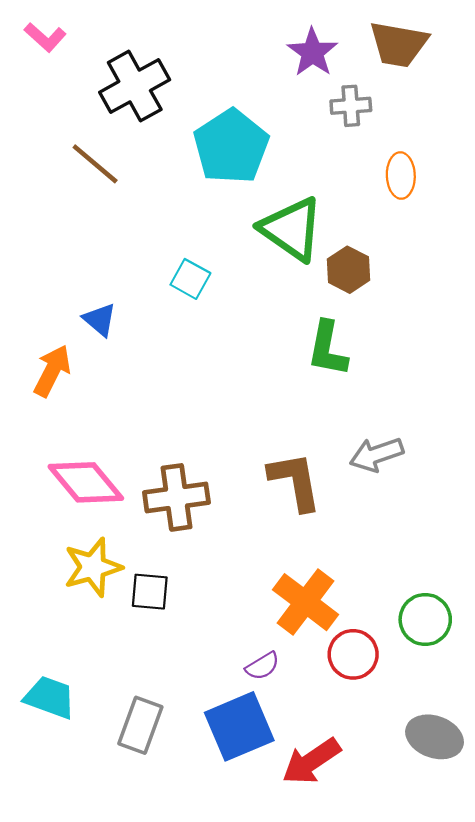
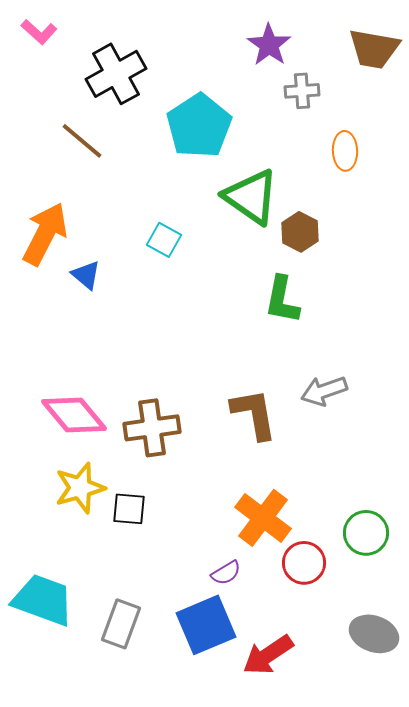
brown trapezoid: (398, 44) -> (374, 49), moved
orange arrow: (52, 371) -> (45, 234), moved, size x1.4
cyan trapezoid: (50, 697) -> (43, 600), size x1.4

